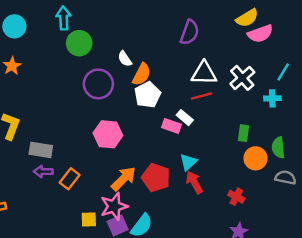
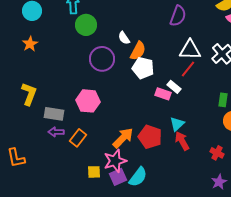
white pentagon: (148, 95) -> (143, 68), turned -30
red line: (202, 96) -> (188, 69), turned -36
pink hexagon: (108, 134) -> (88, 101), moved

